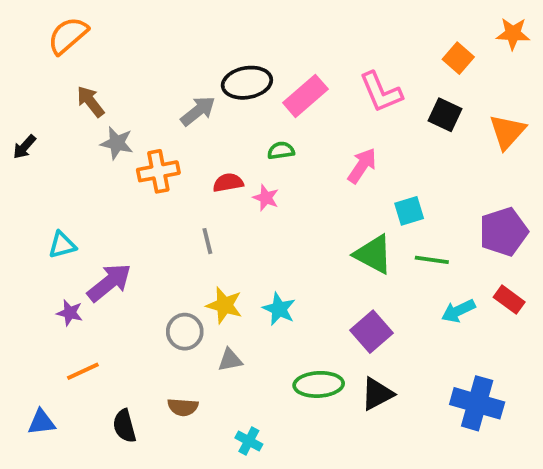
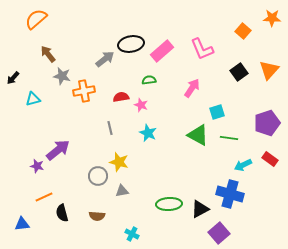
black square: (445, 115) -> (239, 72), moved, turned 30
cyan triangle: (62, 245) -> (33, 99), moved
cyan star: (279, 309) -> (148, 133), moved
purple square: (371, 332) -> (219, 233), moved
blue cross: (477, 403) -> (230, 194), moved
black semicircle: (124, 426) -> (62, 213), moved

